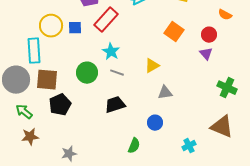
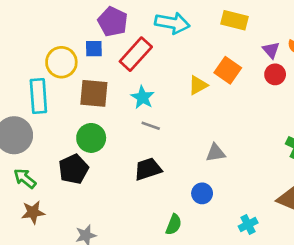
blue square: (75, 28) -> (94, 49), moved
purple triangle: (206, 54) -> (271, 50), moved
yellow triangle: (152, 66) -> (198, 85), moved
green circle: (87, 73) -> (91, 138), moved
brown square: (47, 80) -> (94, 93), moved

